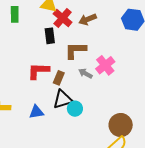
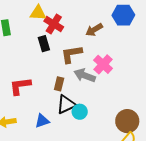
brown arrow: (88, 19) -> (94, 30), moved
red L-shape: (38, 71) -> (20, 86), moved
gray arrow: (85, 73) -> (85, 75), size x1.5

